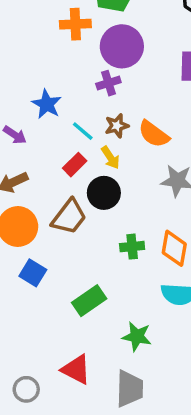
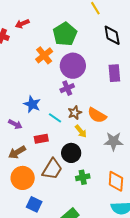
orange cross: (75, 24) -> (44, 55), turned -30
yellow arrow: (110, 158) -> (81, 131), moved
red rectangle: (75, 165) -> (41, 139), moved, turned 40
green cross: (132, 247) -> (83, 177), moved

